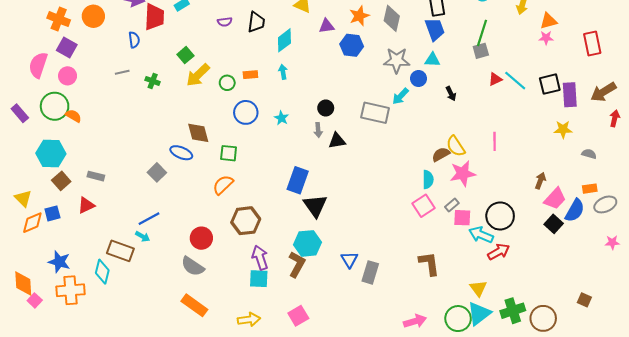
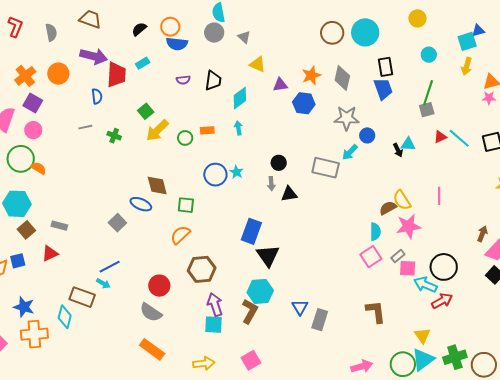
orange cross: (59, 19) -> (25, 76), turned 30
cyan triangle: (432, 60) -> (408, 144), moved
blue circle: (246, 112) -> (215, 175), moved

